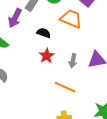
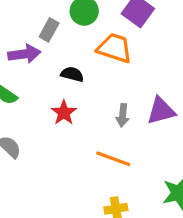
purple arrow: (15, 18) -> (24, 54), turned -120
red star: (47, 56) -> (64, 113), moved

